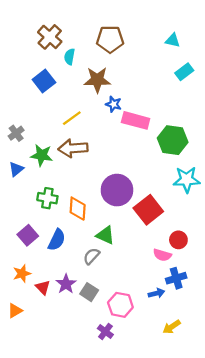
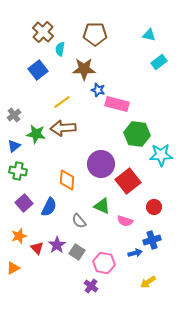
green hexagon: (173, 140) -> (137, 134), moved
green cross: (47, 198) -> (18, 171), moved
green triangle: (105, 235) -> (102, 206), moved
pink semicircle: (162, 255) -> (125, 221), moved
gray semicircle: (91, 256) -> (79, 221), turned -84

